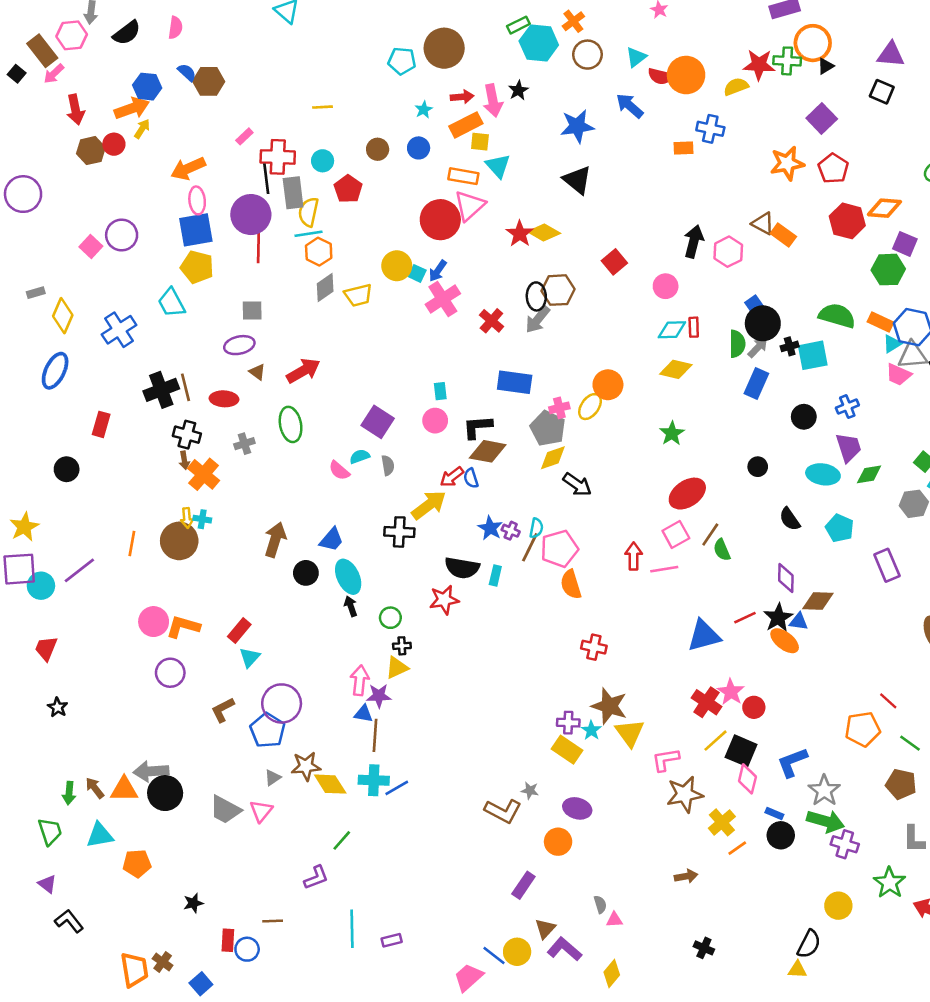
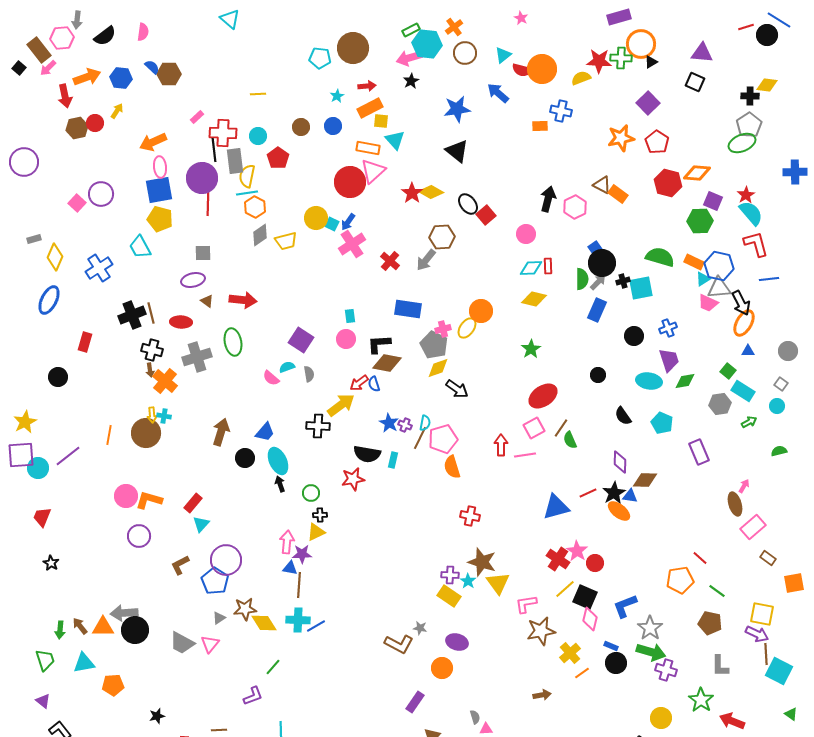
pink arrow: (493, 101) -> (409, 58), moved, turned 85
orange arrow: (132, 108) -> (87, 77), moved
black ellipse: (536, 296) -> (468, 204), moved, turned -35
red arrow: (303, 371) -> (243, 300), turned 36
gray cross: (244, 444) -> (197, 357), size x1.8

